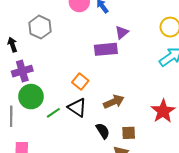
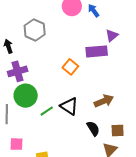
orange square: (80, 82) -> (70, 67), moved

